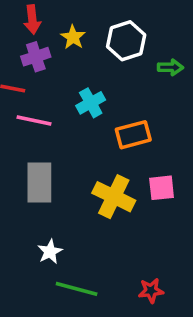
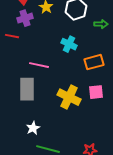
cyan cross: (91, 103) -> (69, 44), moved, turned -35
pink line: (34, 120) -> (39, 65), moved
orange rectangle: (133, 135) -> (94, 62), moved

